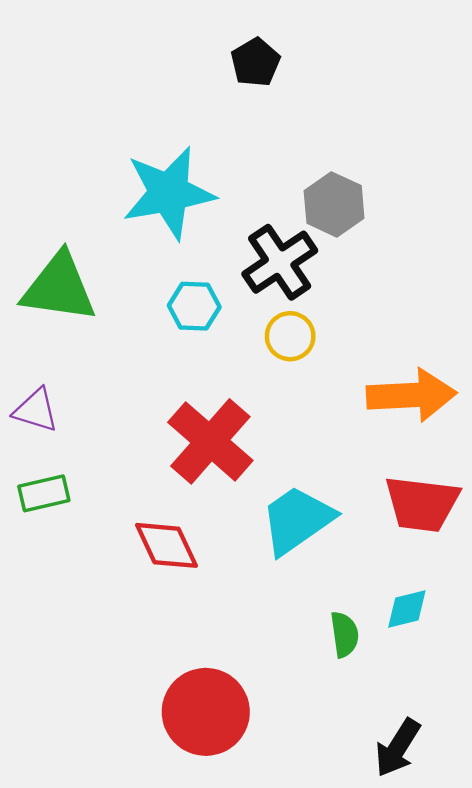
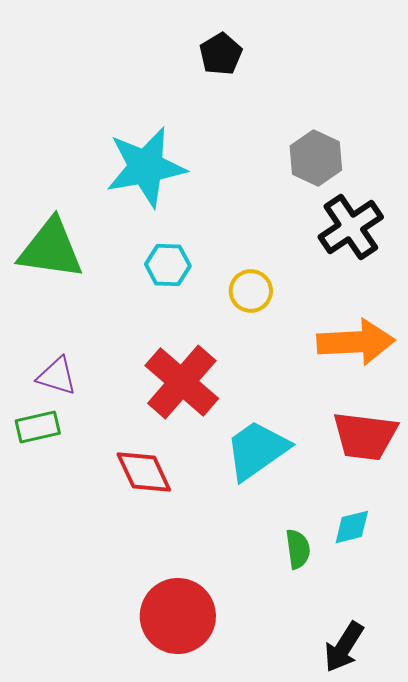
gray hexagon: (334, 204) -> (316, 158), moved
black cross: (280, 262) -> (351, 227), moved
purple triangle: (36, 410) -> (57, 376), moved

